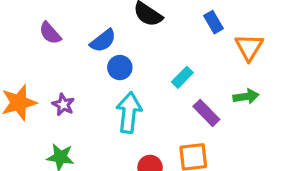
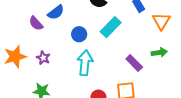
purple semicircle: (50, 33) -> (36, 23), moved
blue semicircle: (103, 41) -> (56, 12), moved
cyan rectangle: (182, 77) -> (111, 27), moved, size x1.5

